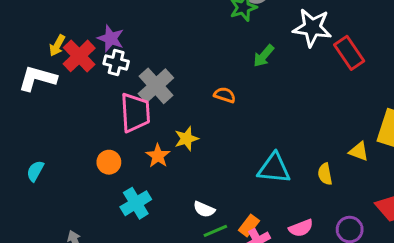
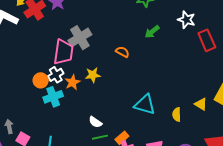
white star: (312, 28) -> (186, 20), size x0.7
white cross: (116, 62) -> (56, 75), moved, turned 35
cyan cross: (136, 203) -> (53, 97), moved

